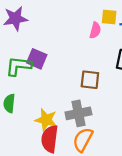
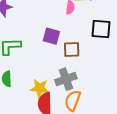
purple square: (37, 59) -> (51, 36), moved

